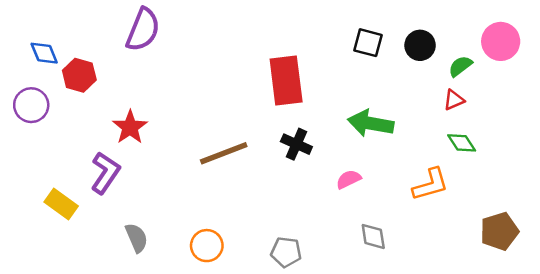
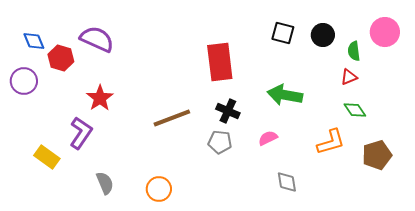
purple semicircle: (143, 30) -> (97, 39), moved, turned -88
green semicircle: (460, 66) -> (354, 51), turned -60
brown pentagon: (499, 231) -> (377, 155), moved
gray pentagon: (286, 252) -> (220, 142), moved

